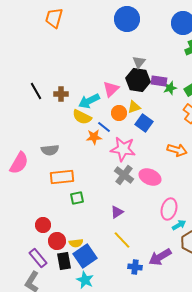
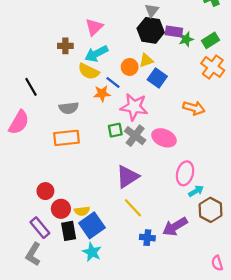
pink triangle: (111, 89) -> (94, 27), moved
black line: (36, 91) -> (31, 87), moved
gray semicircle: (50, 150) -> (69, 108), moved
green square: (77, 198) -> (115, 130), moved
purple triangle: (117, 212) -> (127, 177), size x1.6

